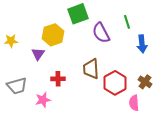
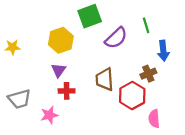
purple semicircle: (101, 33) -> (116, 38), turned -105
purple triangle: (38, 54) -> (59, 70), moved
brown cross: (145, 82) -> (148, 74), moved, turned 32

